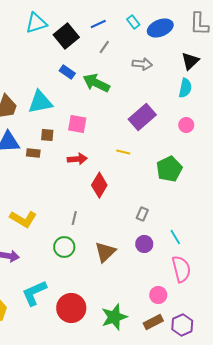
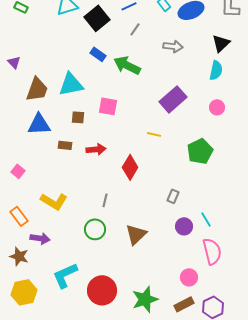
brown rectangle: (33, 153) -> (65, 145), moved
red arrow: (77, 159) -> (96, 149), moved
purple circle: (144, 244) -> (184, 226), moved

